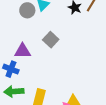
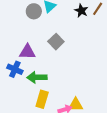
green arrow: (14, 91) -> (37, 77), moved

